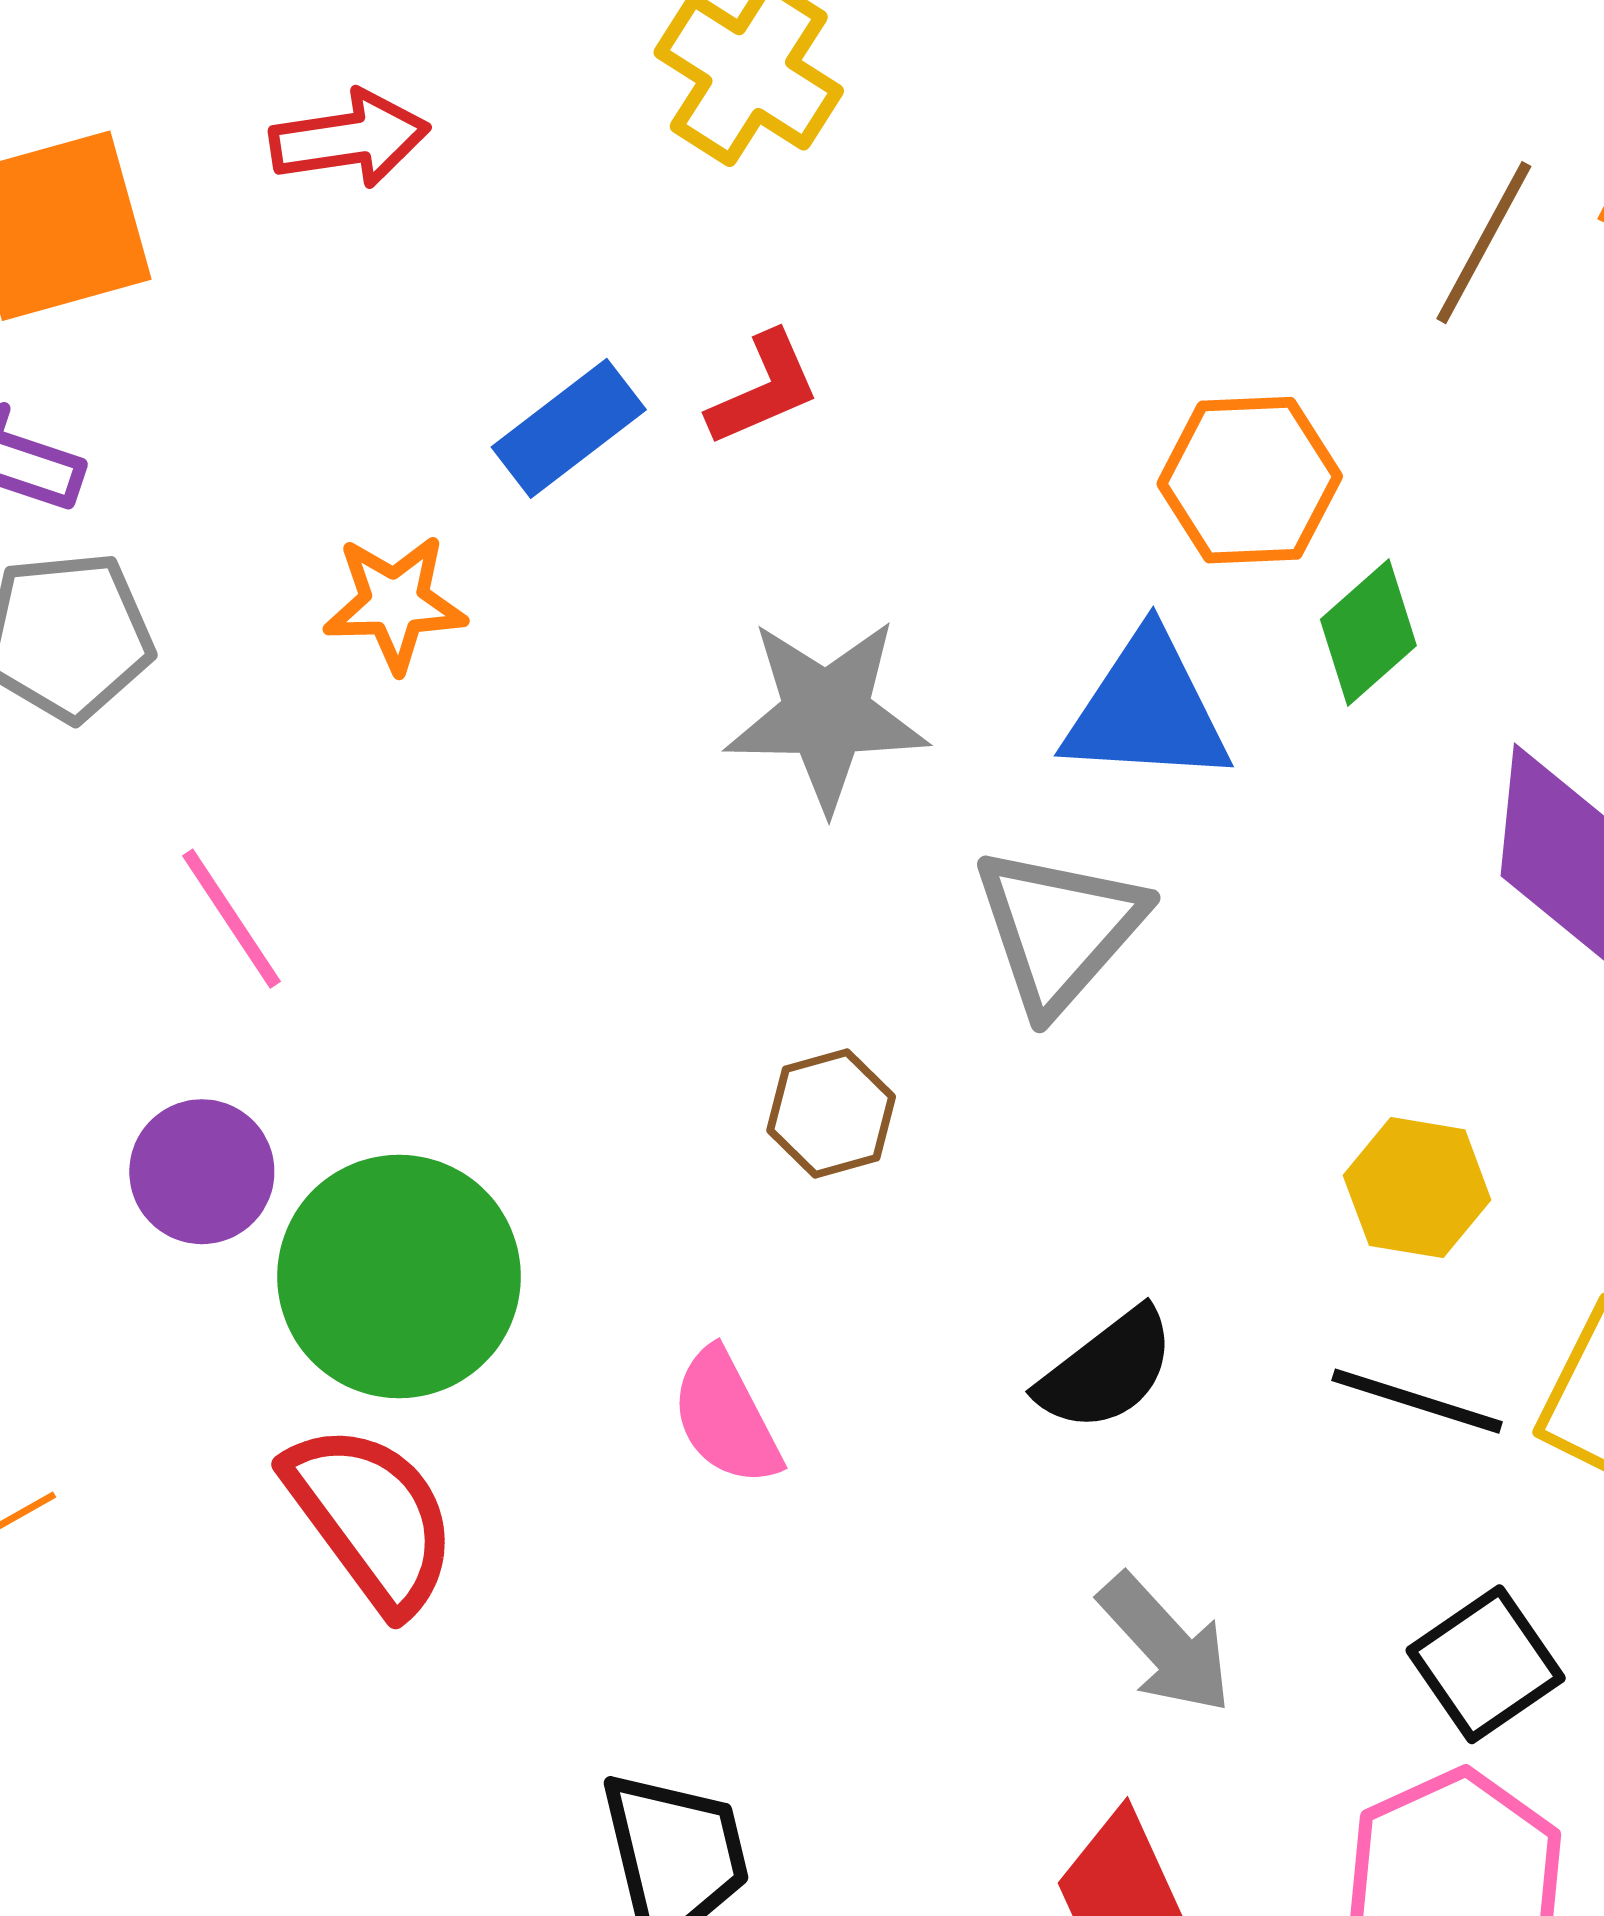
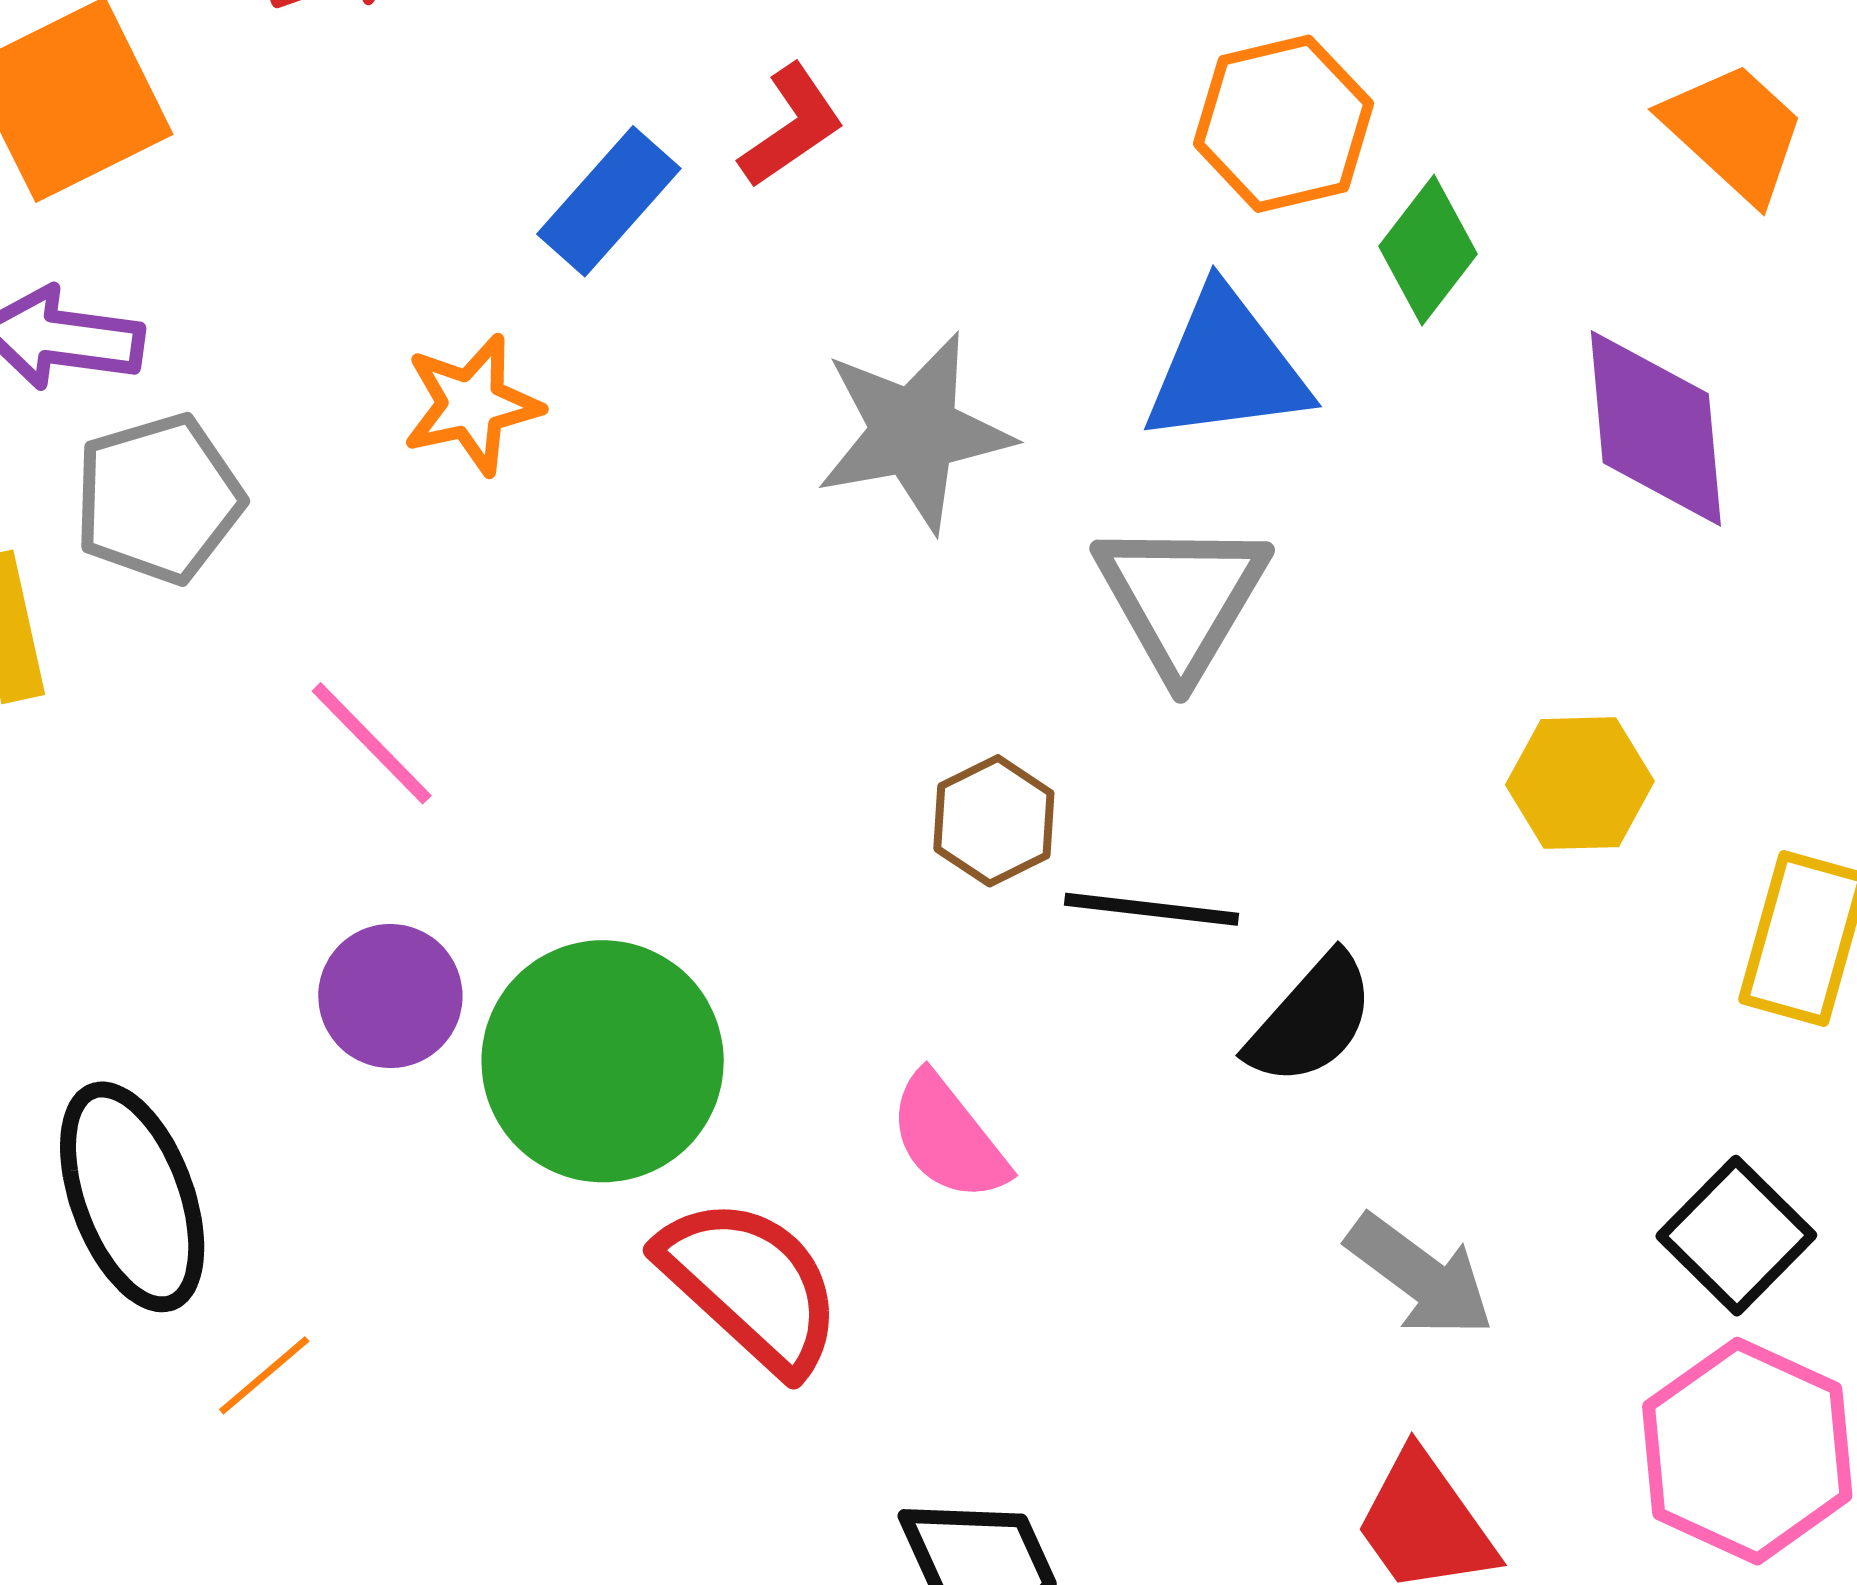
black line: (1417, 1401) -> (1152, 909), moved
red semicircle: (371, 1518) -> (751, 1285), moved

